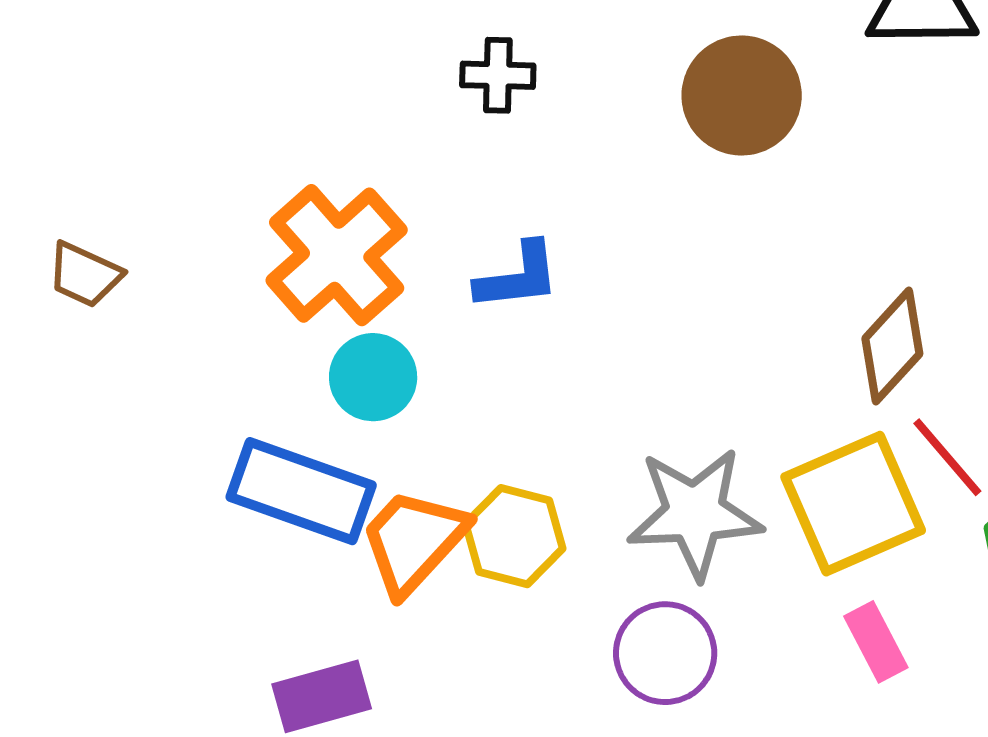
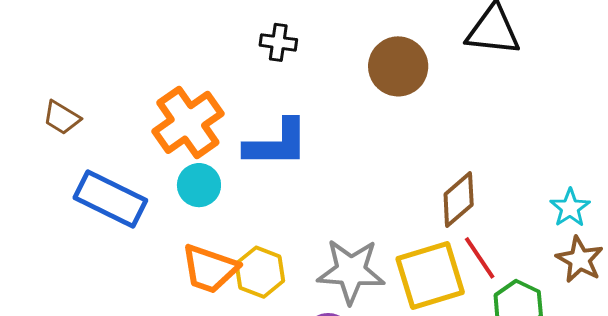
blue L-shape: (518, 277) -> (277, 144), size x1.5
blue rectangle: (301, 491) -> (110, 199), moved
orange trapezoid: (414, 541) -> (210, 269), turned -120

